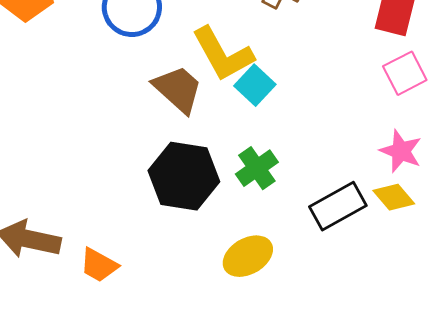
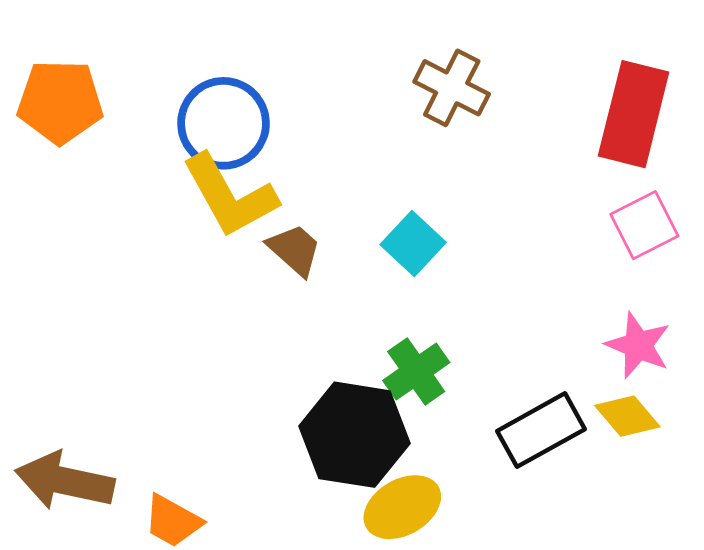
yellow L-shape: (223, 54) -> (230, 196), moved
brown trapezoid: (178, 89) -> (294, 250), size x0.7
black hexagon: (184, 176) -> (355, 435), moved

